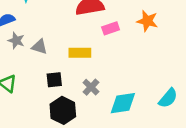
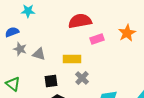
orange star: (147, 21) -> (127, 33), turned 30
gray cross: (91, 87) -> (82, 78), moved

